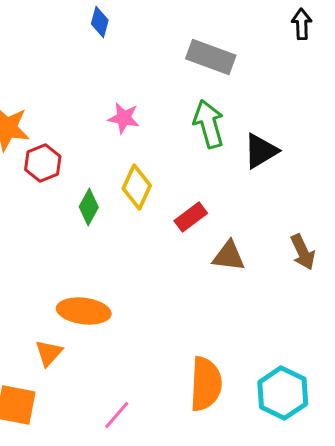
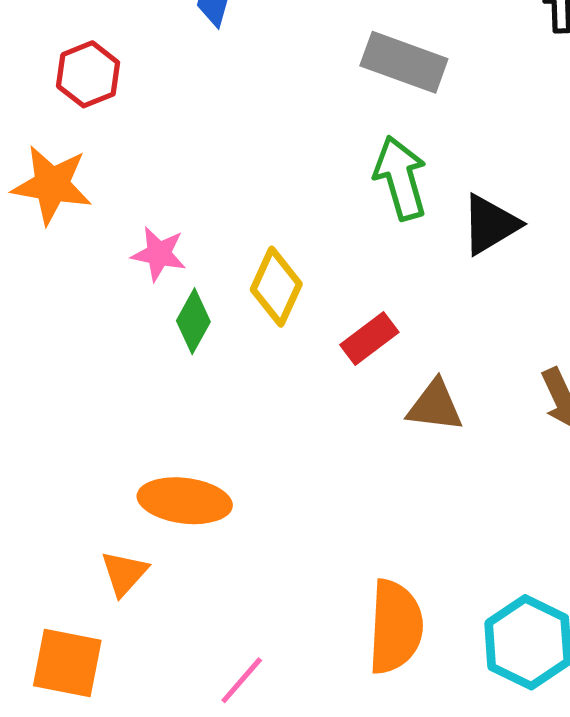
pink star: (124, 118) -> (159, 254), moved
red hexagon: (43, 163) -> (88, 74), moved

